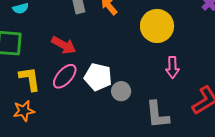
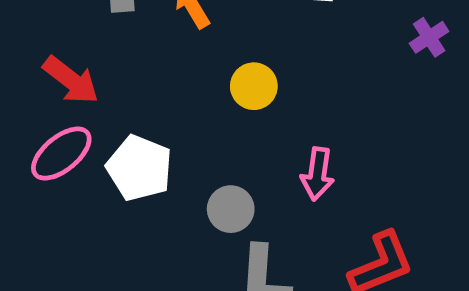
yellow circle: (157, 26) -> (254, 86), moved, size x0.6
gray circle: (121, 91) -> (231, 209), moved

